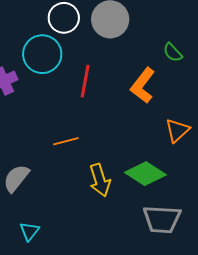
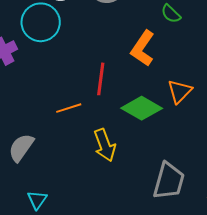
red line: (85, 81) -> (101, 79), moved
green diamond: (145, 174) -> (142, 108), moved
gray trapezoid: (162, 219) -> (169, 181), turned -75

